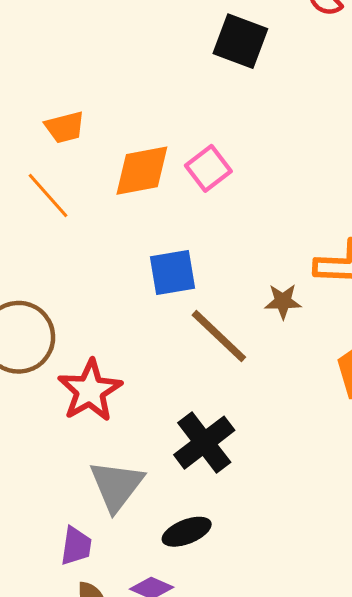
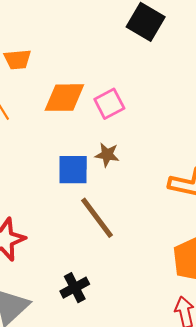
brown star: (283, 301) -> (107, 155), moved
black cross: (204, 443) -> (75, 288), size x0.7

